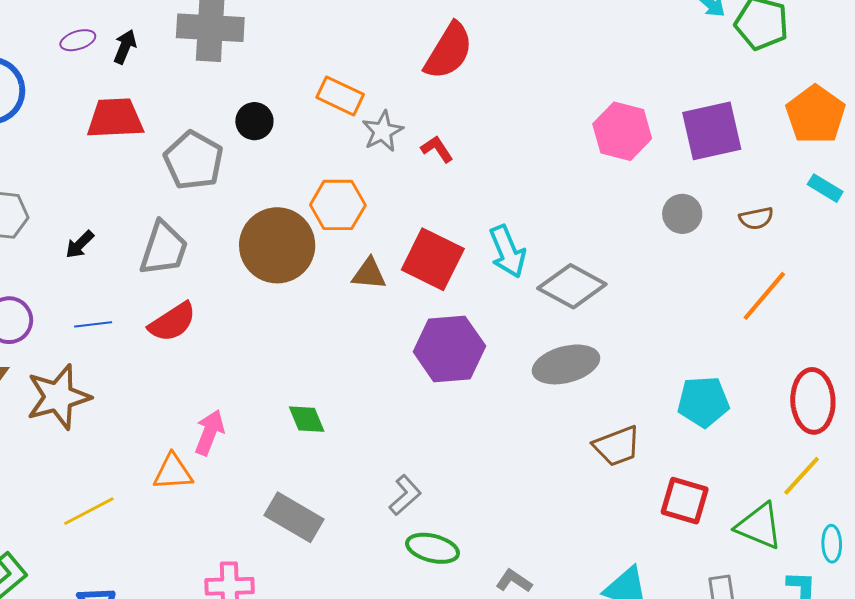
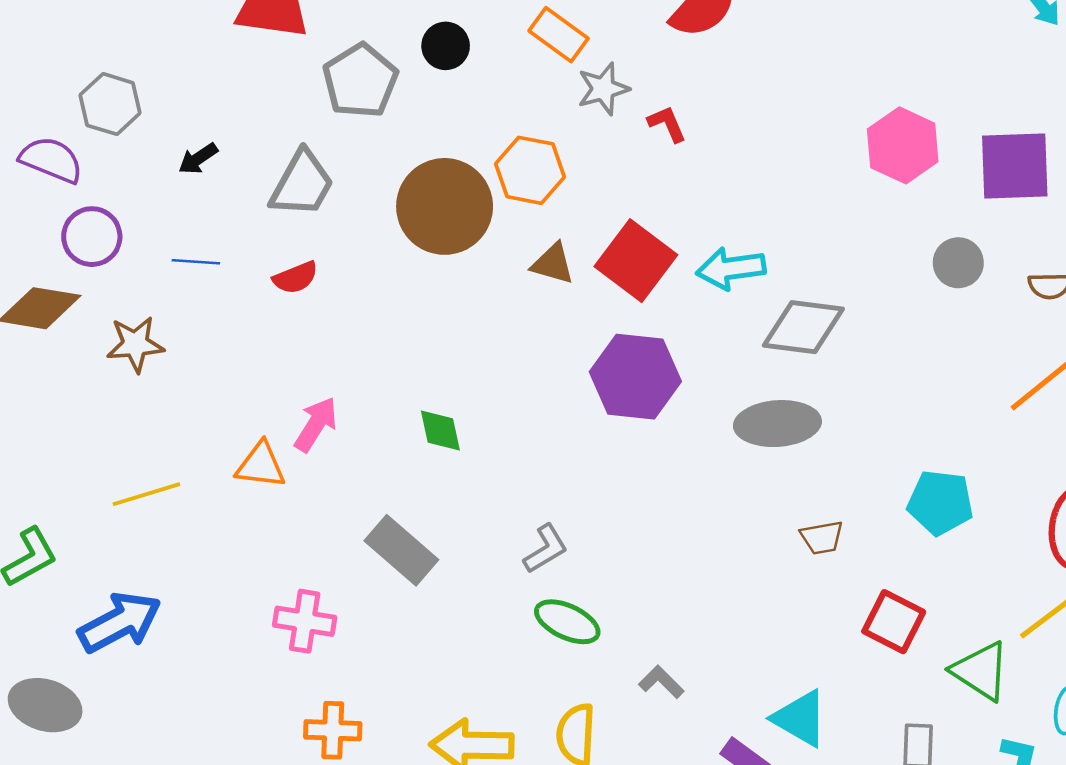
cyan arrow: (507, 252) -> (731, 269), turned 94
gray diamond: (572, 286) -> (803, 327), turned -32
red semicircle: (172, 322) -> (296, 278), size x0.7
brown star: (58, 397) -> (135, 344), size x0.7
brown trapezoid: (617, 446) -> (822, 538), size x0.7

